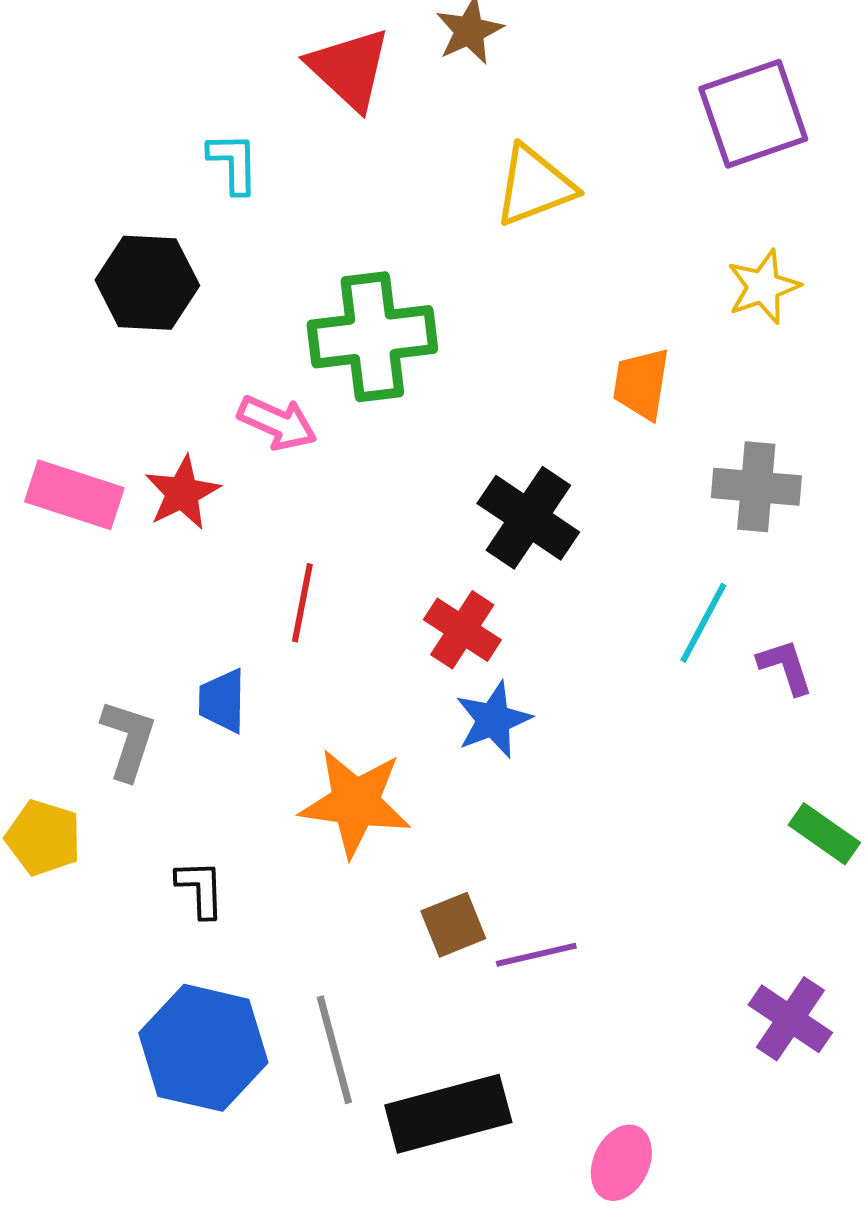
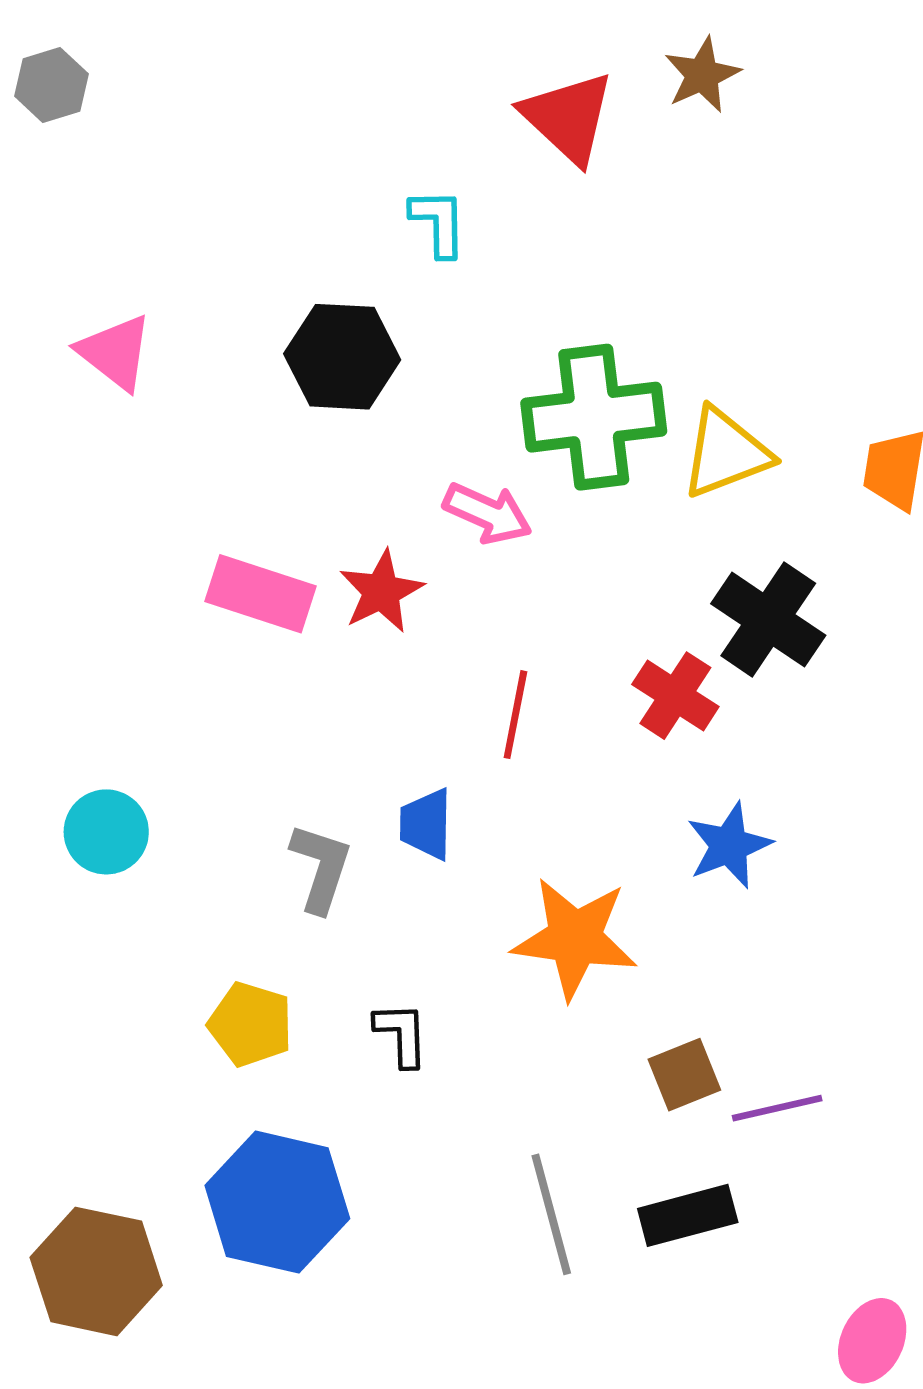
yellow triangle: (534, 186) -> (726, 453), moved
red cross: (462, 630) -> (675, 696), moved
yellow pentagon: (43, 838) -> (250, 1024), moved
blue hexagon: (203, 1048) -> (277, 1202), moved
black rectangle: (448, 1114) -> (688, 1215), moved, size x0.7

